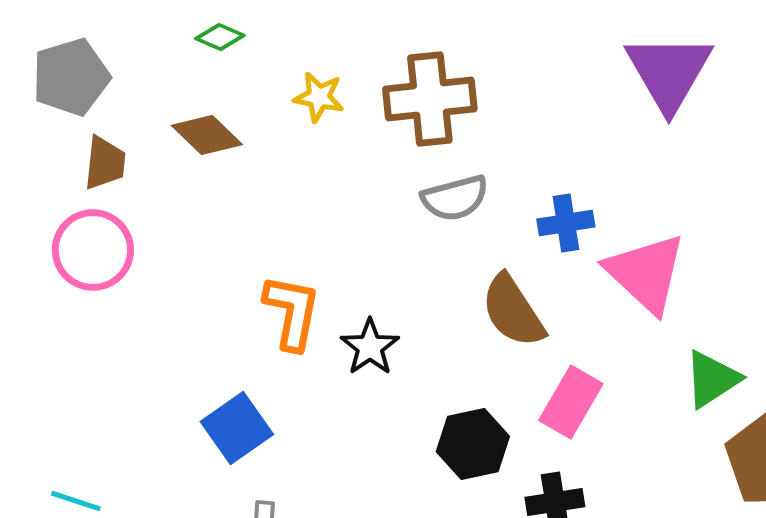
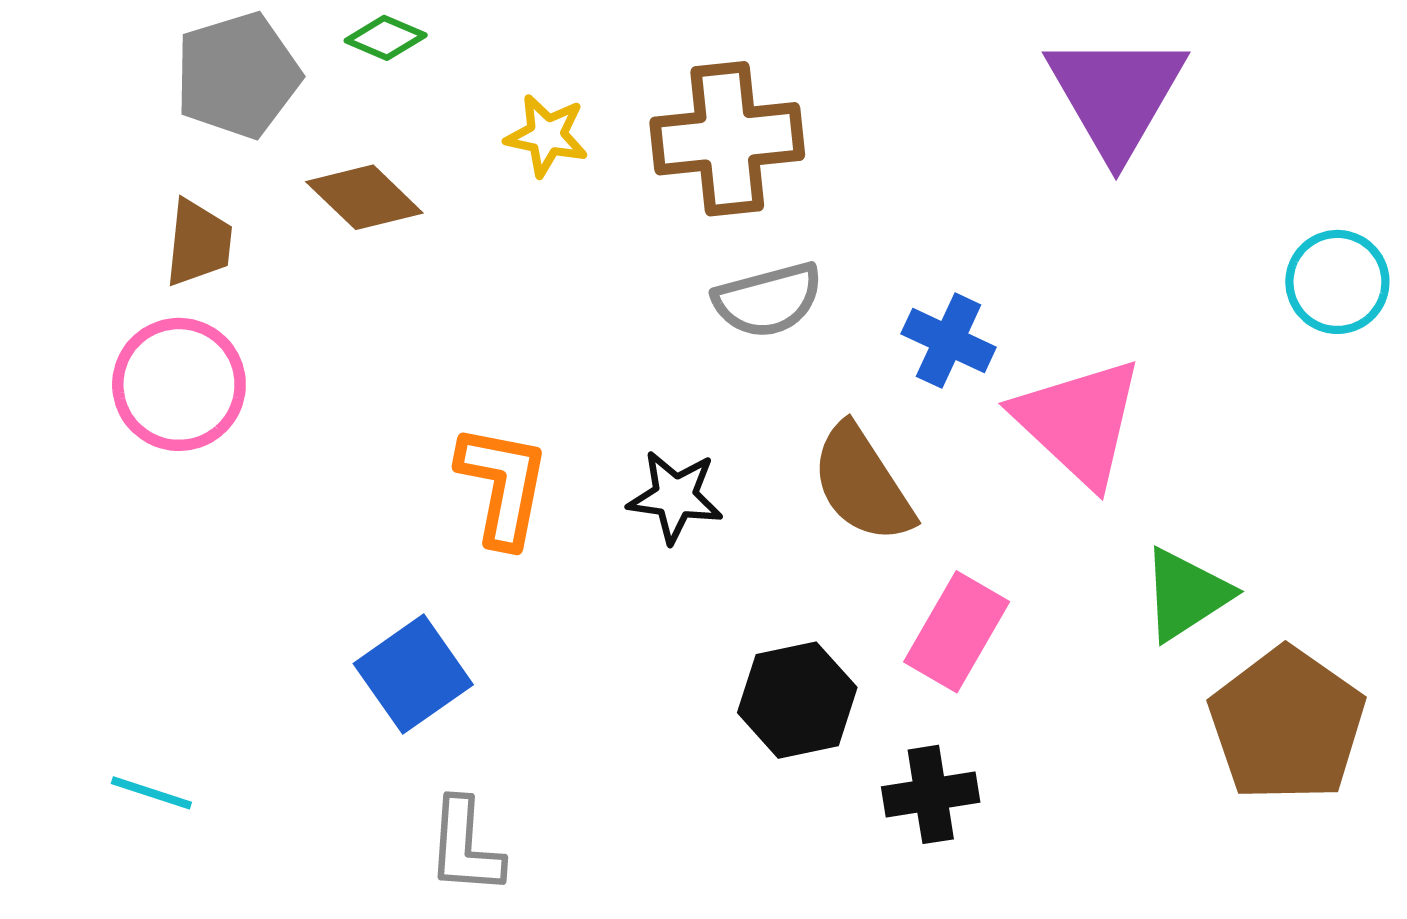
gray pentagon: (71, 77) -> (238, 75), moved
blue cross: (566, 223) -> (949, 341), turned 34
black star: (370, 347) -> (675, 497), moved, turned -30

